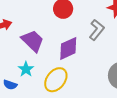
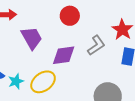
cyan star: (26, 69) -> (16, 81), moved

